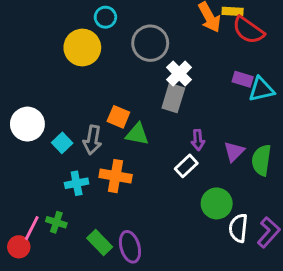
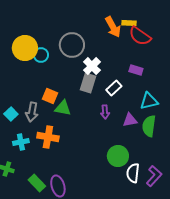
cyan circle: (105, 17) -> (41, 55), moved
cyan triangle: (261, 89) -> (149, 101), moved
purple triangle: (234, 151) -> (130, 120), turned 35
white rectangle: (186, 166) -> (114, 88), moved

